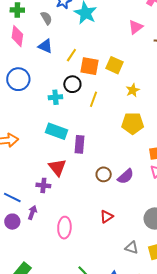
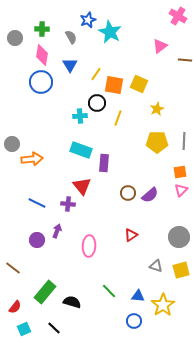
blue triangle: (45, 46) -> (70, 65), turned 35
blue circle: (18, 79) -> (41, 82), moved
blue line: (12, 197) -> (37, 203), moved

